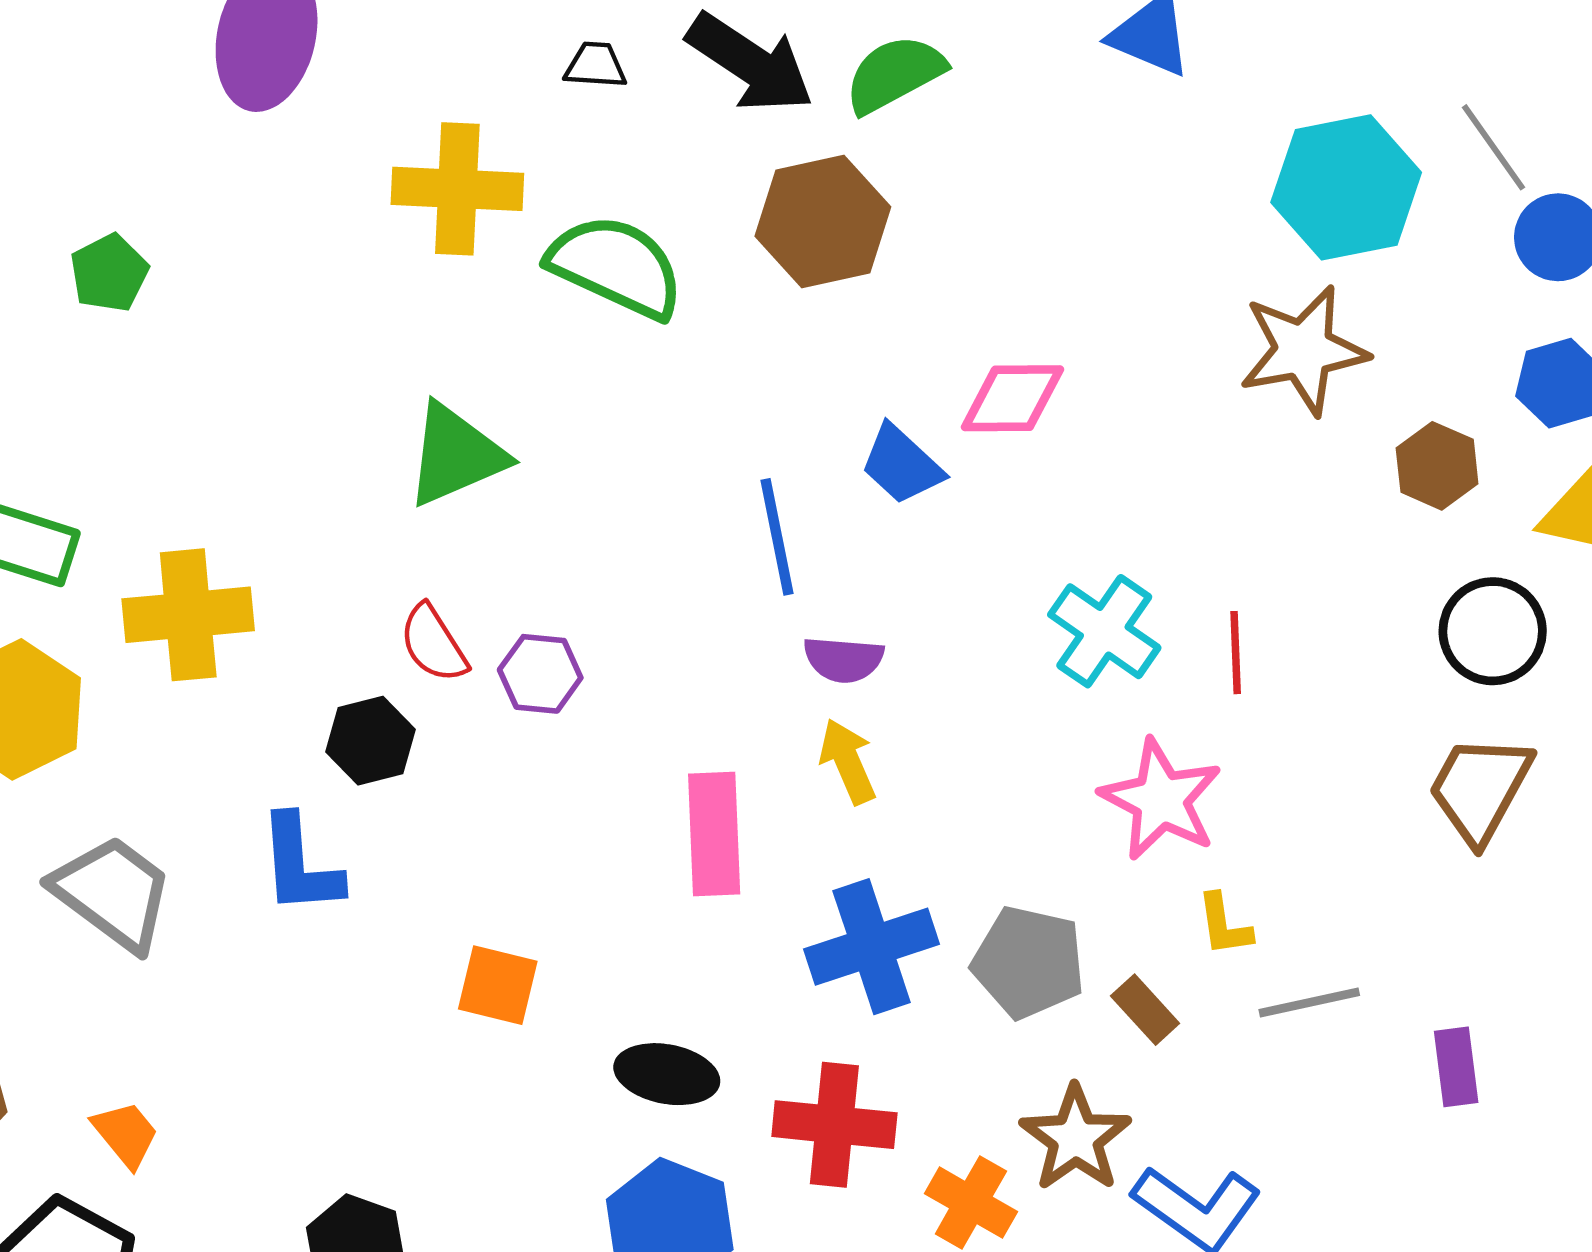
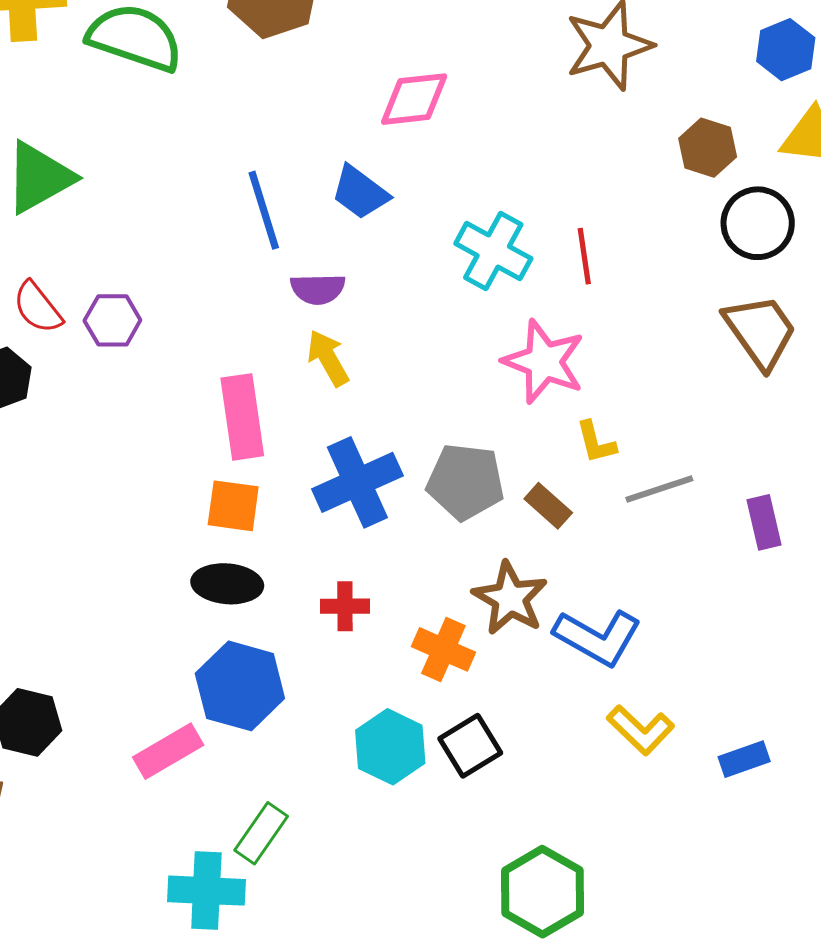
blue trapezoid: (902, 465) -> (360, 192), moved
brown hexagon: (1437, 466) -> (708, 148), moved
brown trapezoid: (1480, 789) -> (760, 331), turned 122
orange square: (498, 985) -> (233, 506), moved
red cross: (834, 1125) -> (345, 606), size x0.6

